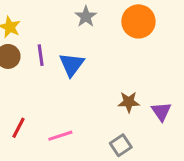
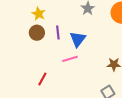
pink line: (60, 136) -> (70, 59), moved

